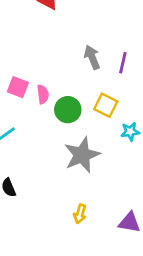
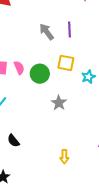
gray star: (82, 155) -> (59, 103), size x0.6
yellow arrow: (80, 214) -> (64, 157), moved

